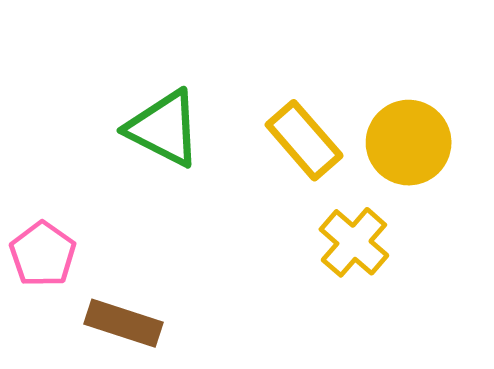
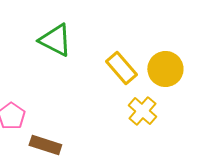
green triangle: (164, 128) -> (55, 40), moved

